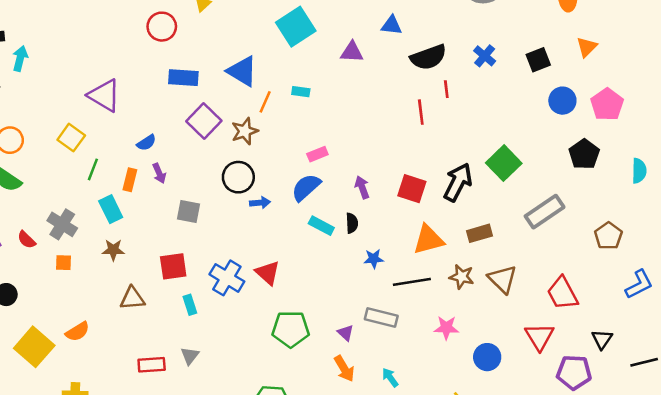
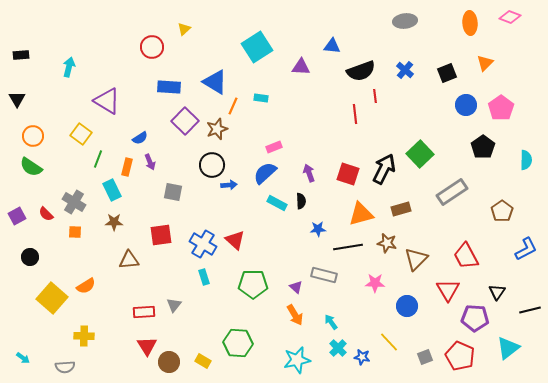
cyan arrow: (20, 58) -> (69, 67), moved
brown triangle: (502, 279) -> (416, 259), moved, turned 30
cyan rectangle: (190, 305) -> (204, 277), moved

